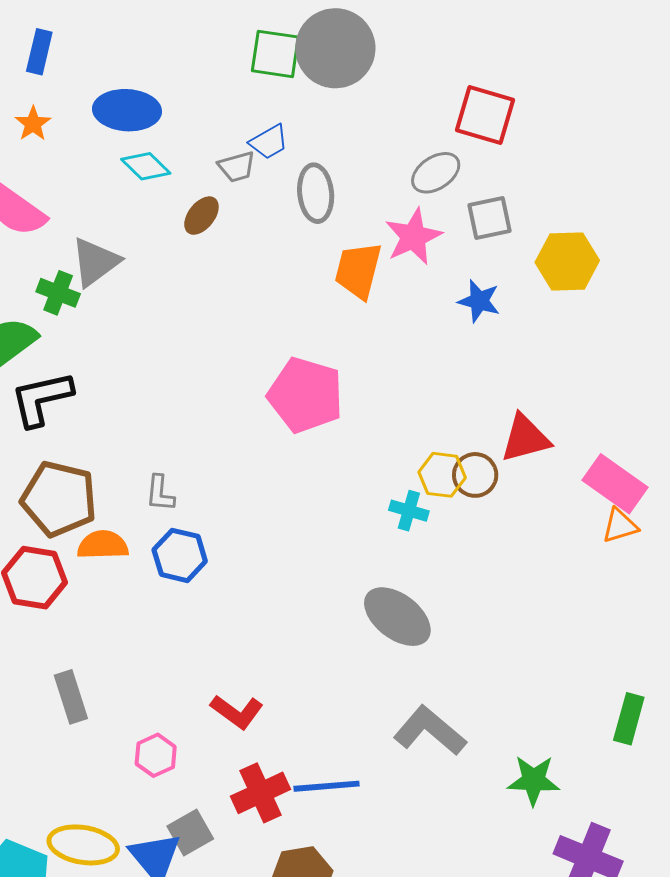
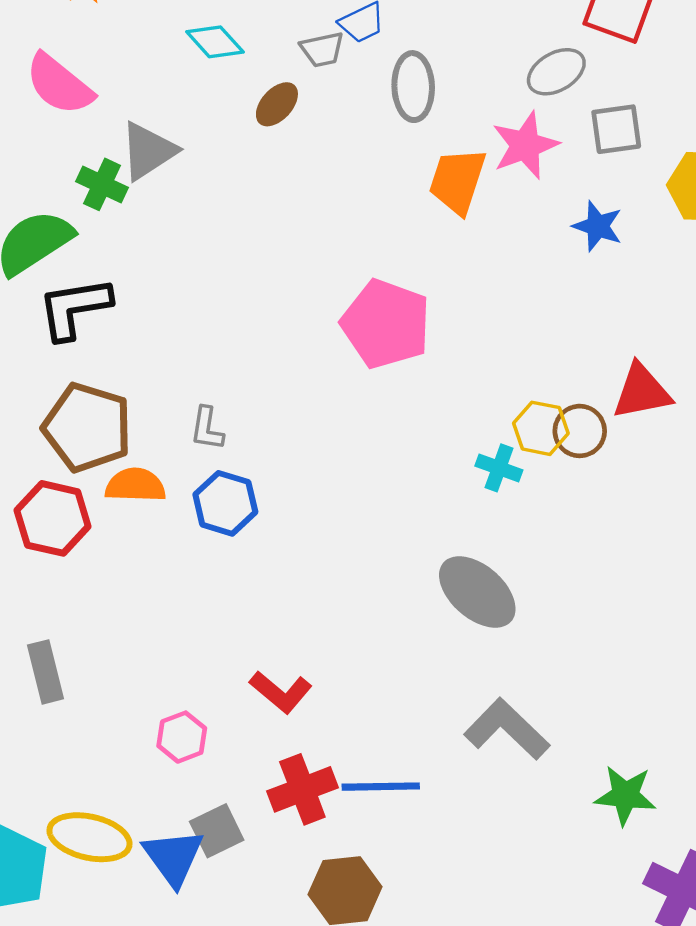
gray rectangle: (71, 697) -> (45, 672), moved

